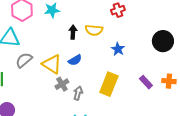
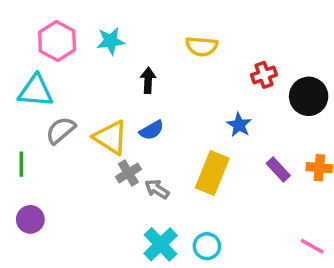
red cross: (118, 10) -> (264, 75), moved
yellow semicircle: (94, 30) -> (202, 46), moved
blue star: (118, 49) -> (239, 125), moved
gray arrow: (78, 93) -> (157, 189), turned -72

